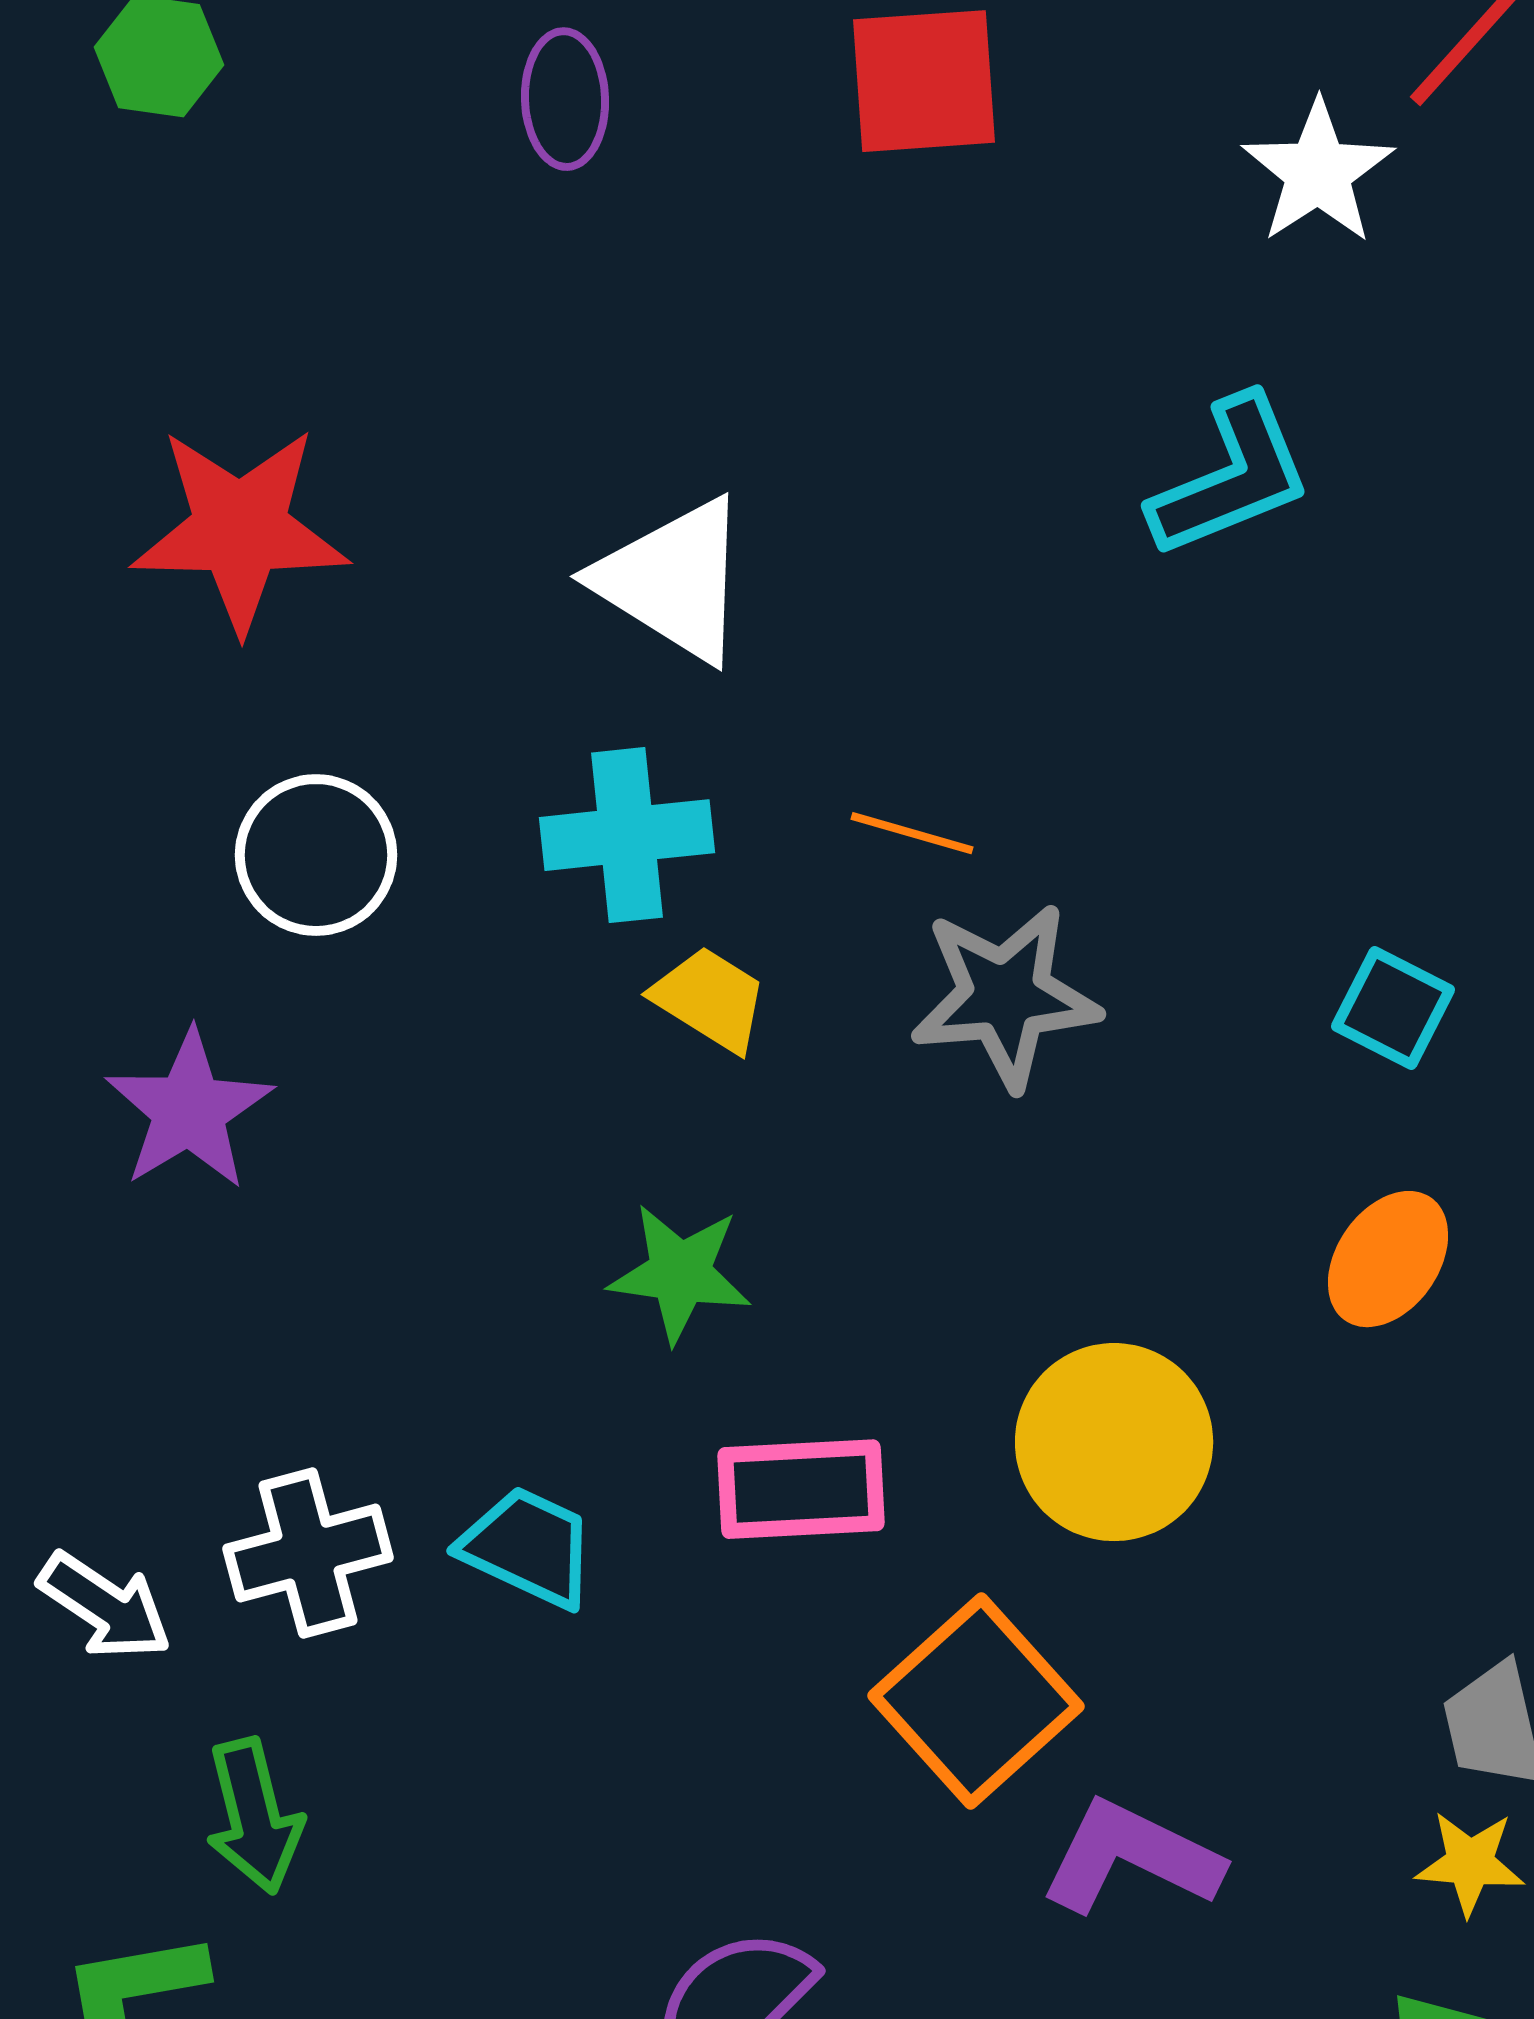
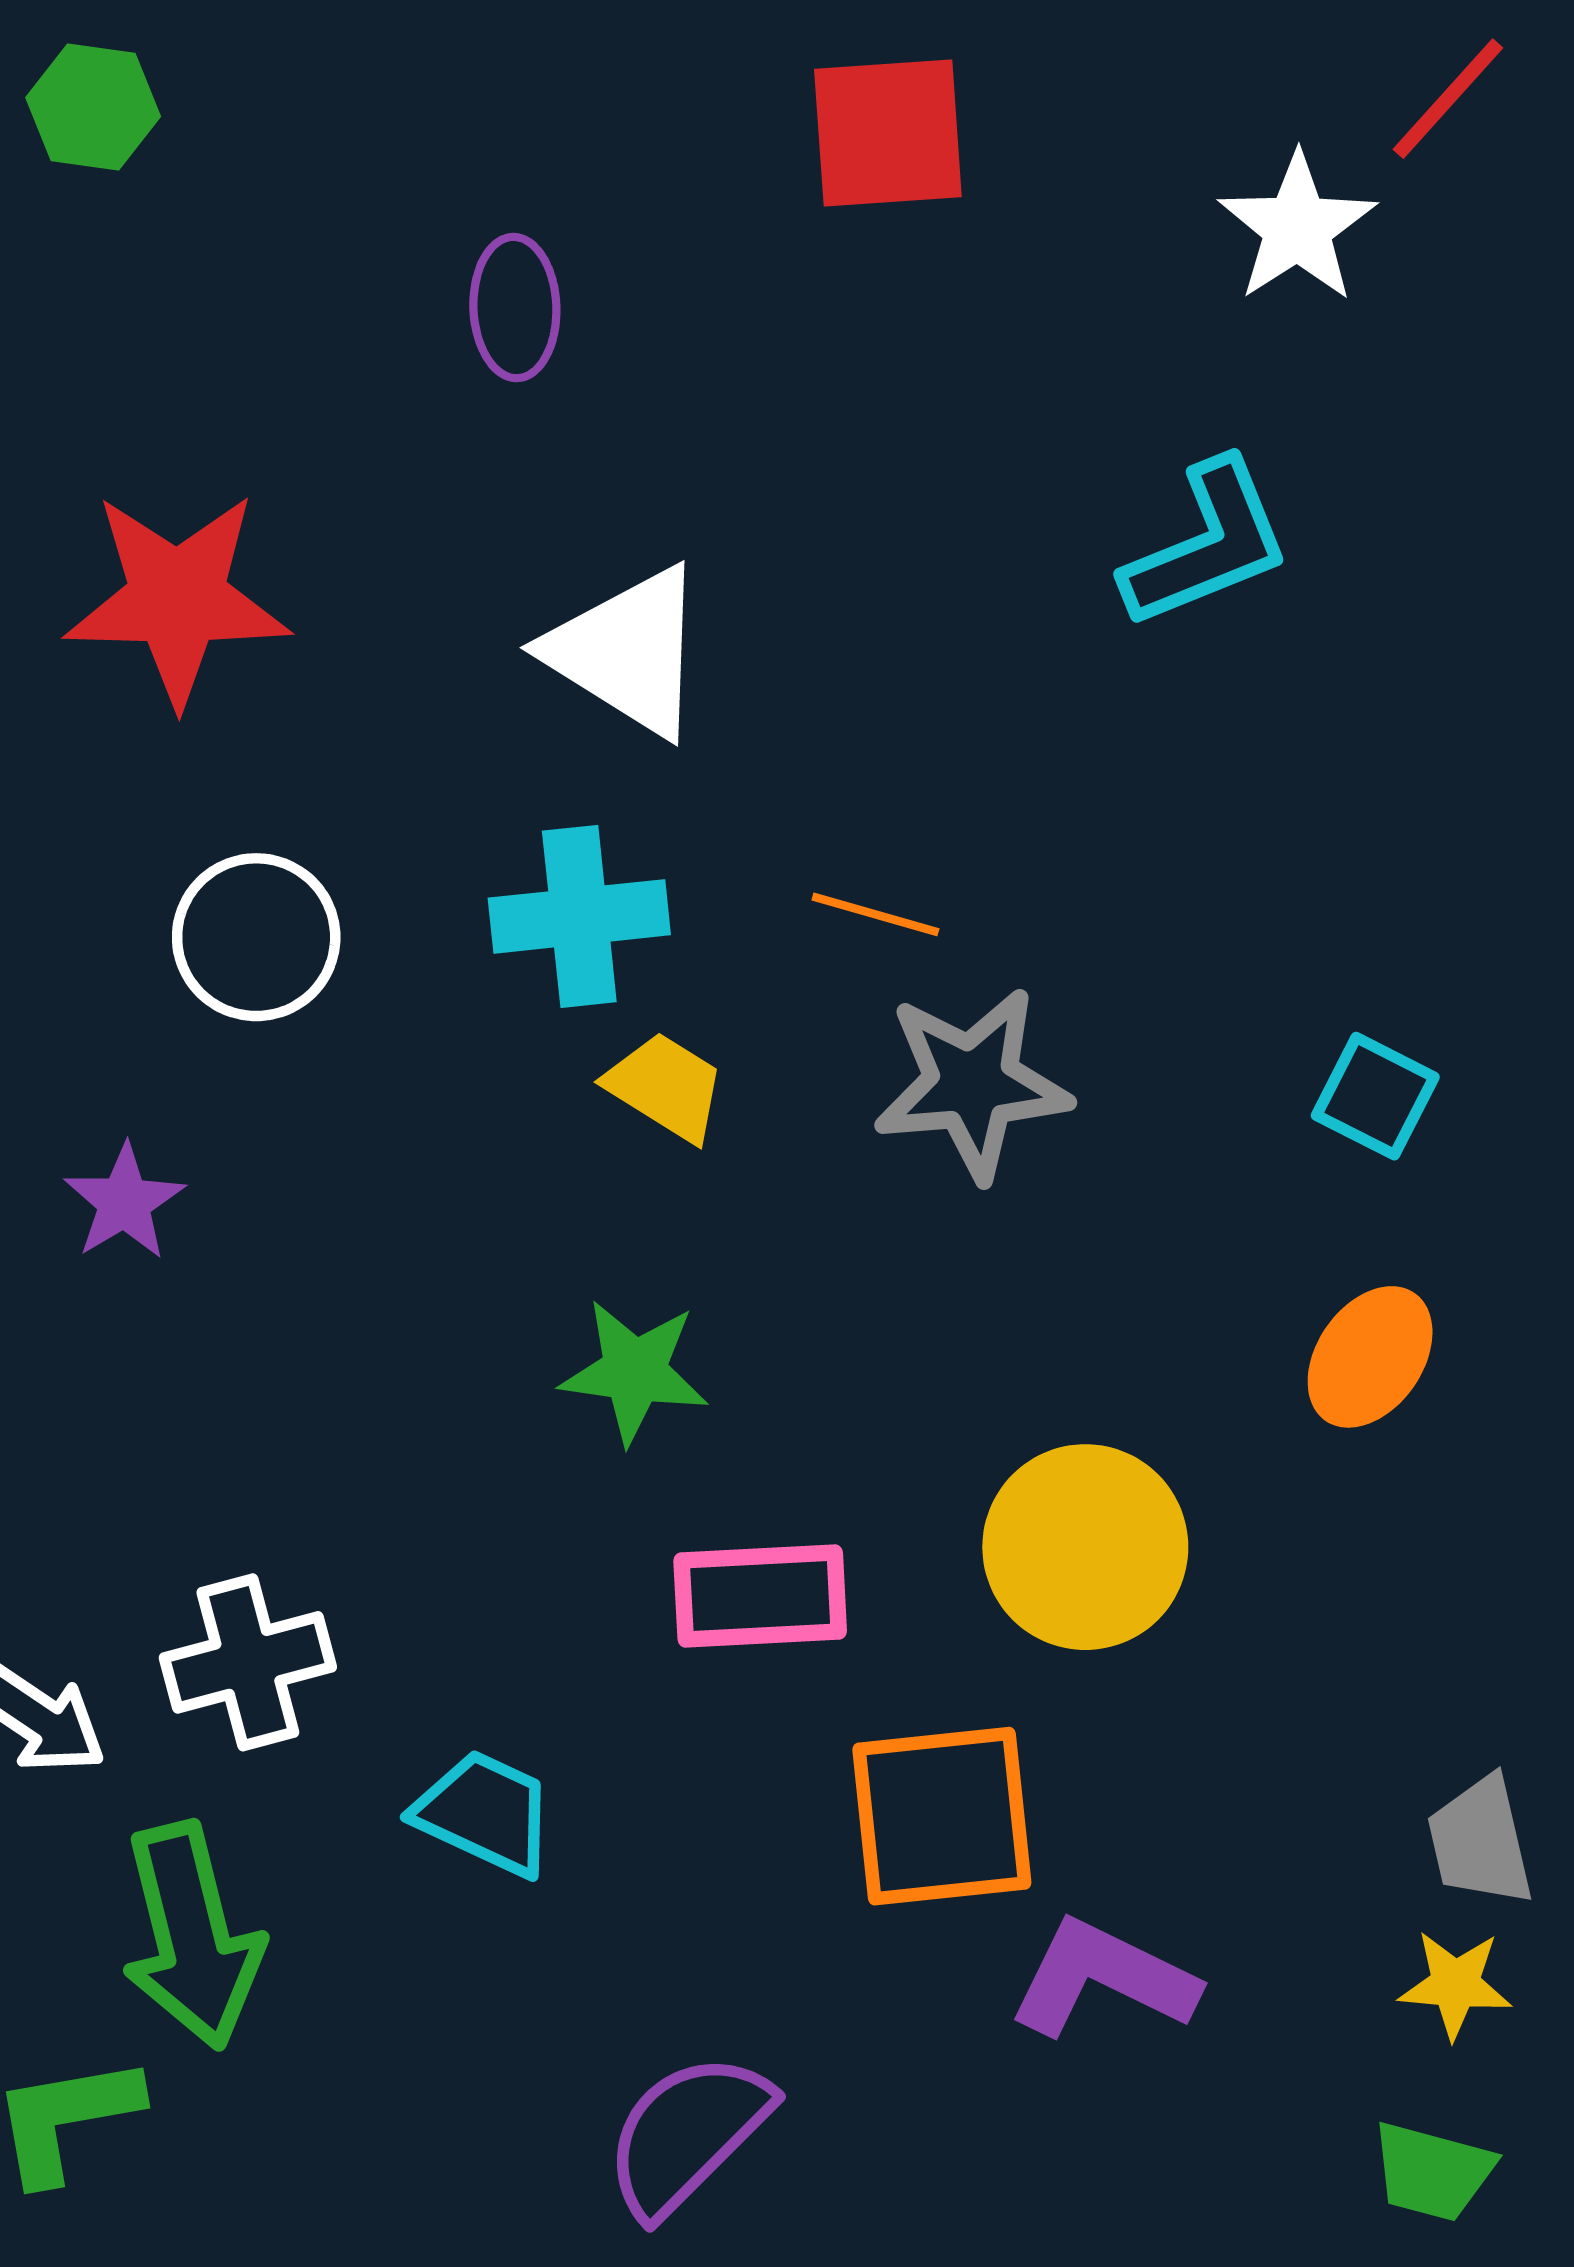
purple ellipse: (565, 99) -> (515, 308), moved
purple star: (189, 1110) -> (124, 1202), size x0.7
cyan trapezoid: (528, 1547) -> (485, 1813), moved
orange square: (976, 1701) -> (942, 1816), turned 36
green arrow: (254, 1816) -> (192, 1936), size x1.4

